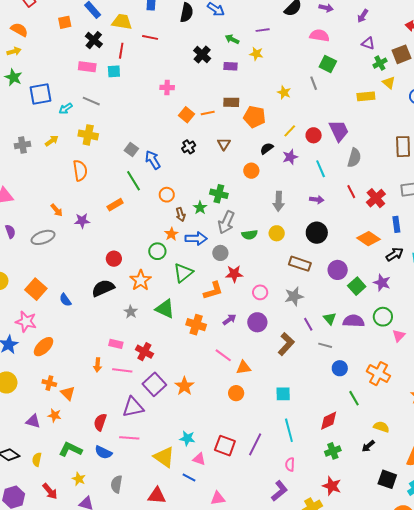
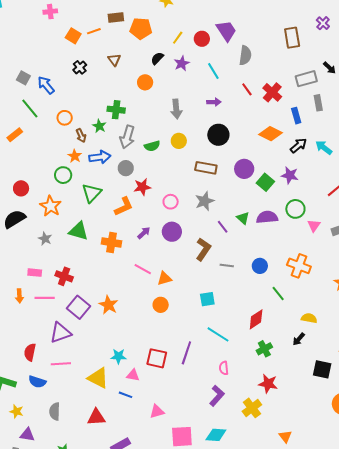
gray line: (325, 345) -> (227, 266), moved
cyan line: (289, 430) -> (218, 334), turned -35

